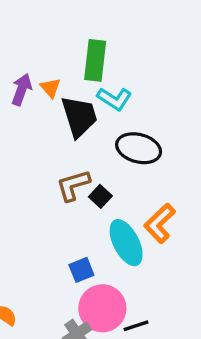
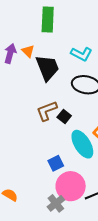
green rectangle: (95, 60) -> (48, 19), moved
cyan L-shape: (114, 99) -> (81, 54), moved

